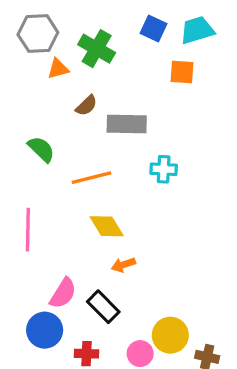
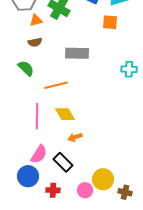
brown semicircle: (87, 106) -> (35, 42), moved, turned 32
cyan cross: (164, 169) -> (129, 69), moved
pink line: (28, 230) -> (37, 116), moved

